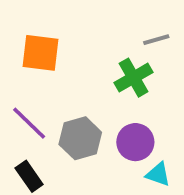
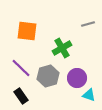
green cross: (133, 78) -> (62, 48), moved

